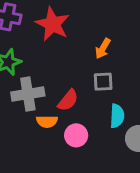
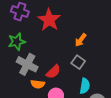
gray square: (103, 82) -> (78, 62), turned 32
gray cross: (28, 94) -> (27, 64), turned 30

